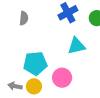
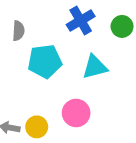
cyan pentagon: (35, 63) -> (45, 61), moved

